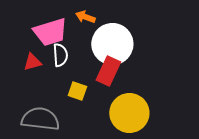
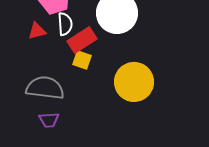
red rectangle: (108, 71) -> (82, 40), moved, turned 32

